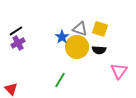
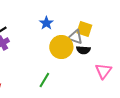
gray triangle: (80, 29) -> (75, 37), moved
blue star: (62, 37) -> (46, 23), moved

